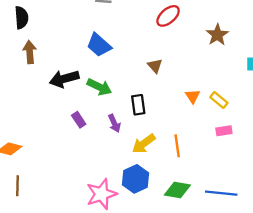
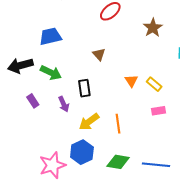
blue trapezoid: (99, 45) -> (50, 36), turned 125

